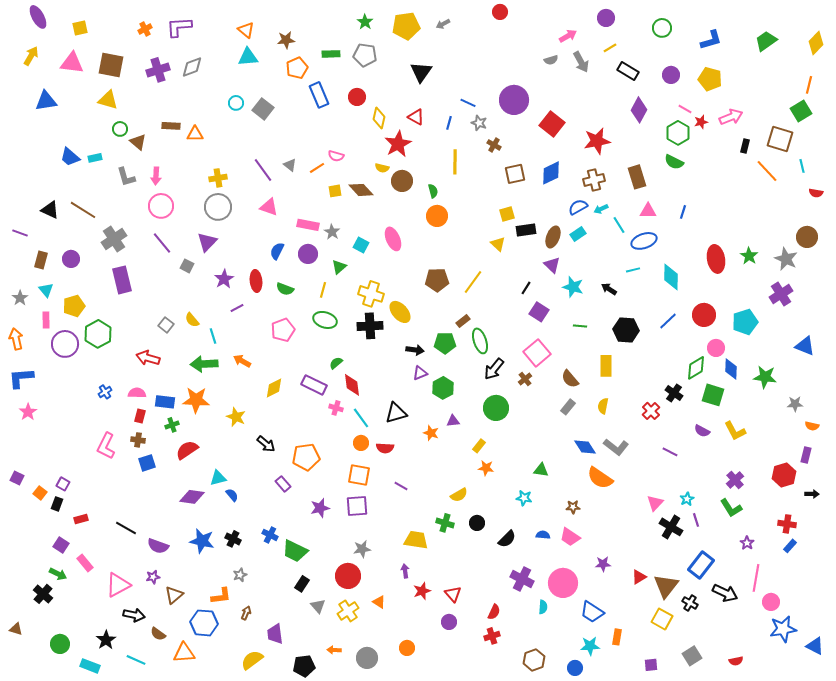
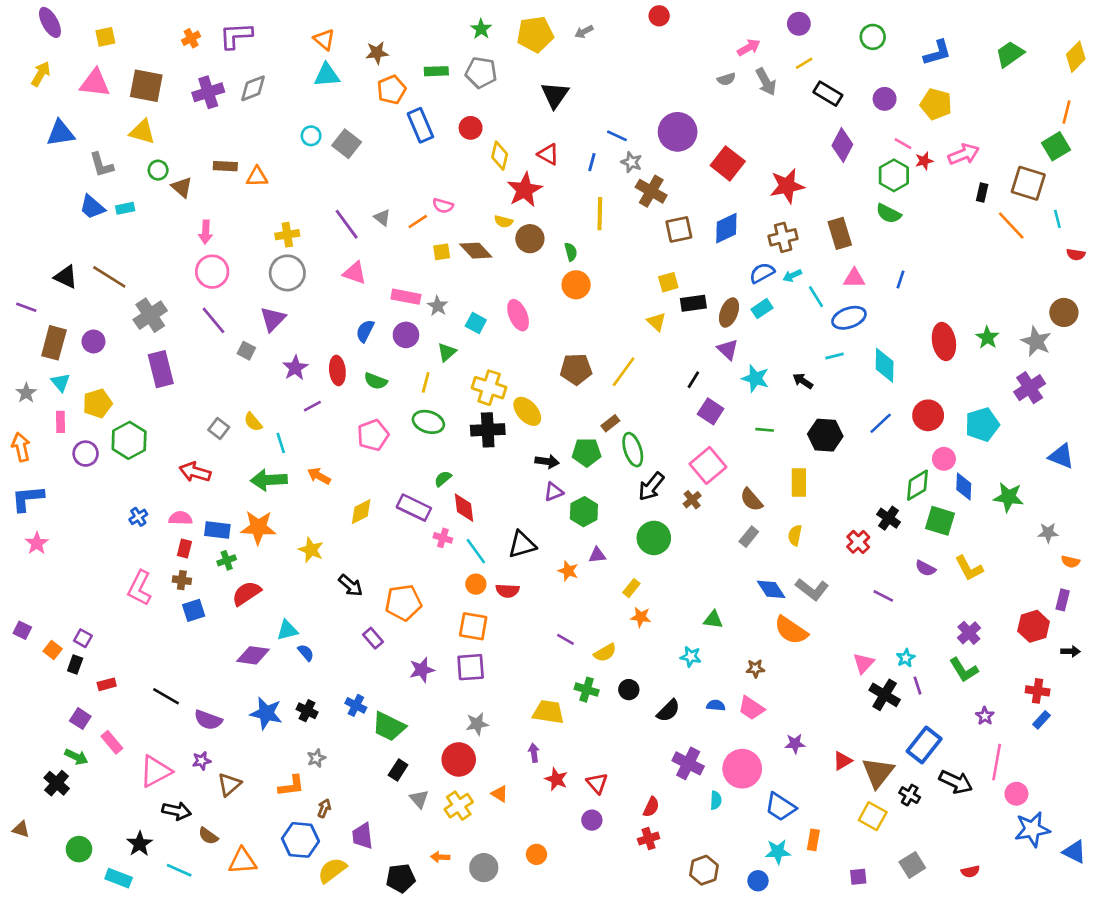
brown cross: (494, 145) -> (651, 191), size x1.6
gray L-shape: (126, 177) -> (101, 165), moved
brown rectangle: (41, 260) -> (54, 343), size x1.4
purple circle: (65, 344) -> (86, 454), size x0.7
purple line: (401, 486) -> (566, 639), moved
red star: (422, 591) -> (556, 779), turned -30
blue hexagon: (204, 623) -> (300, 840), moved

